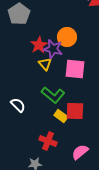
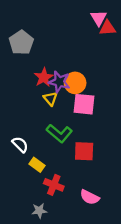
orange circle: (67, 37) -> (75, 83), moved
yellow rectangle: (61, 116) -> (37, 165), moved
pink semicircle: (80, 152) -> (90, 197), turned -114

